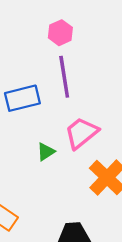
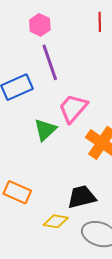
green triangle: (46, 152) -> (45, 130), size x1.4

